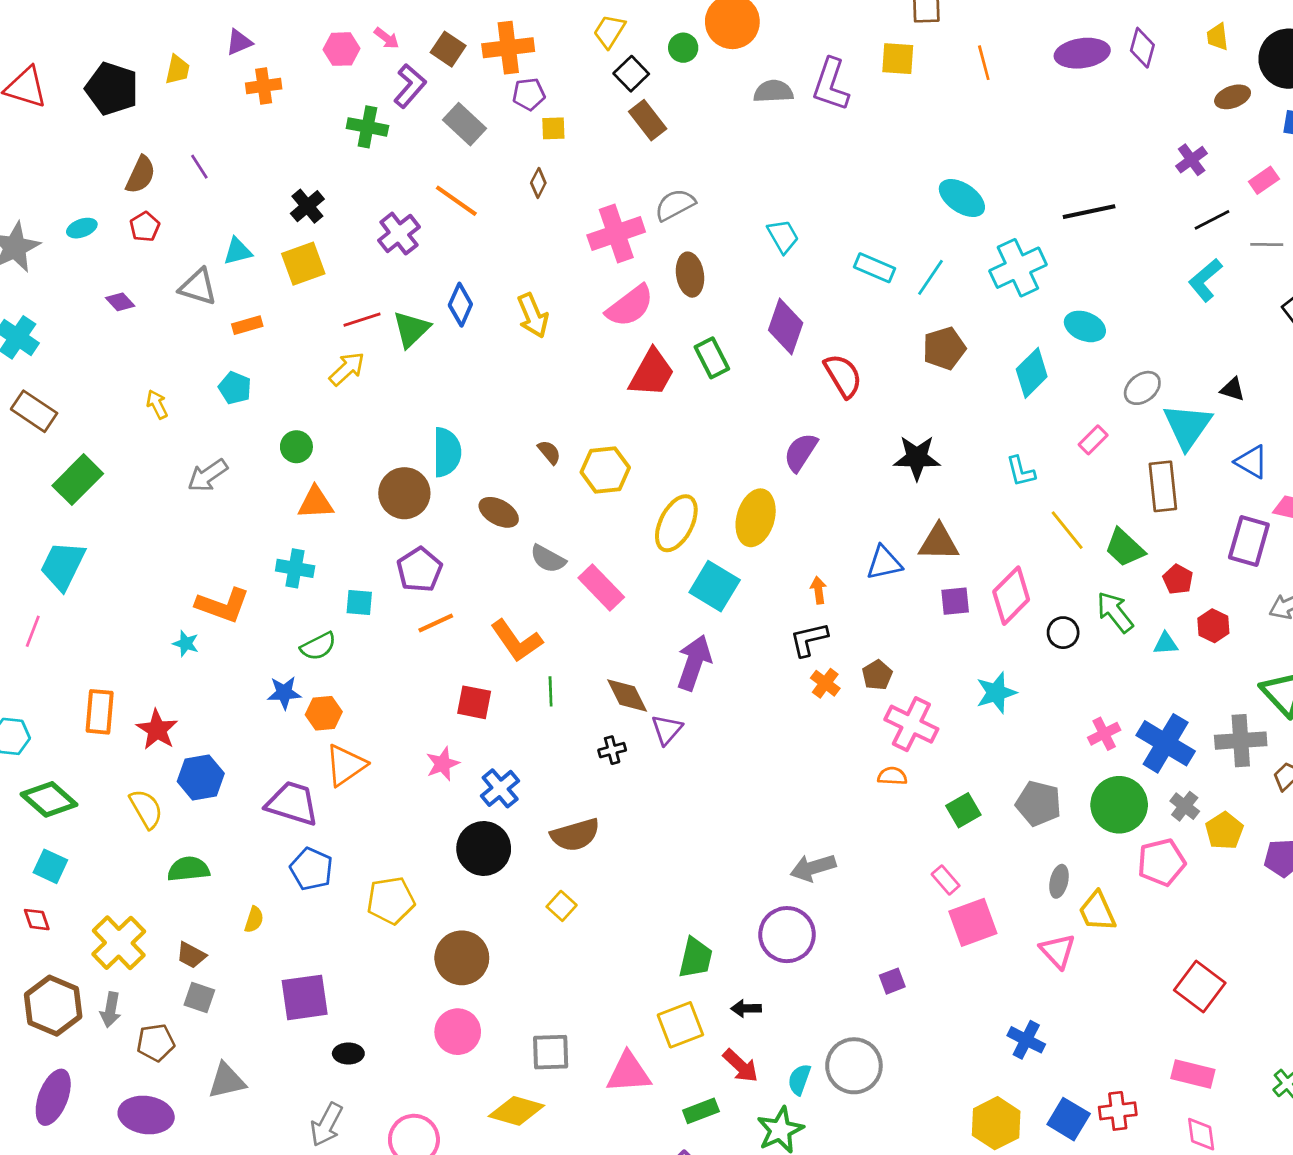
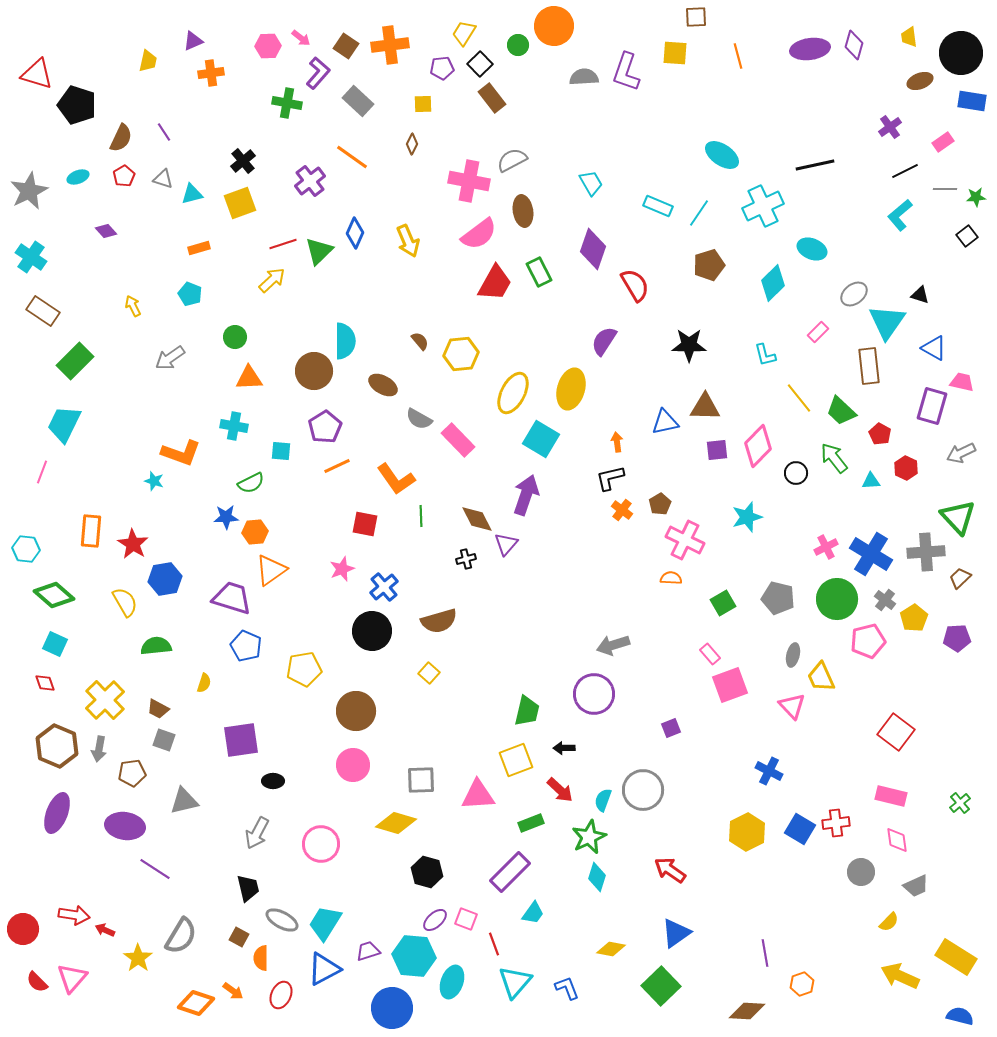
black pentagon: (112, 89) -> (77, 105), moved
purple pentagon: (529, 94) -> (442, 68), moved
pink cross: (616, 234) -> (469, 181), turned 30
gray triangle: (198, 287) -> (163, 179), moved, size x0.7

